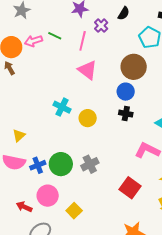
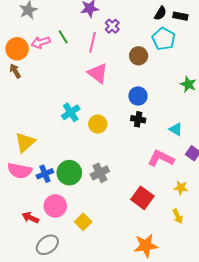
black semicircle: (124, 13) -> (160, 13), moved
green line: (55, 36) -> (63, 37), turned 32
brown circle: (134, 67) -> (139, 56), moved, size x0.7
cyan cross: (62, 107) -> (71, 112), turned 30
yellow triangle: (19, 135) -> (25, 142), size x1.5

